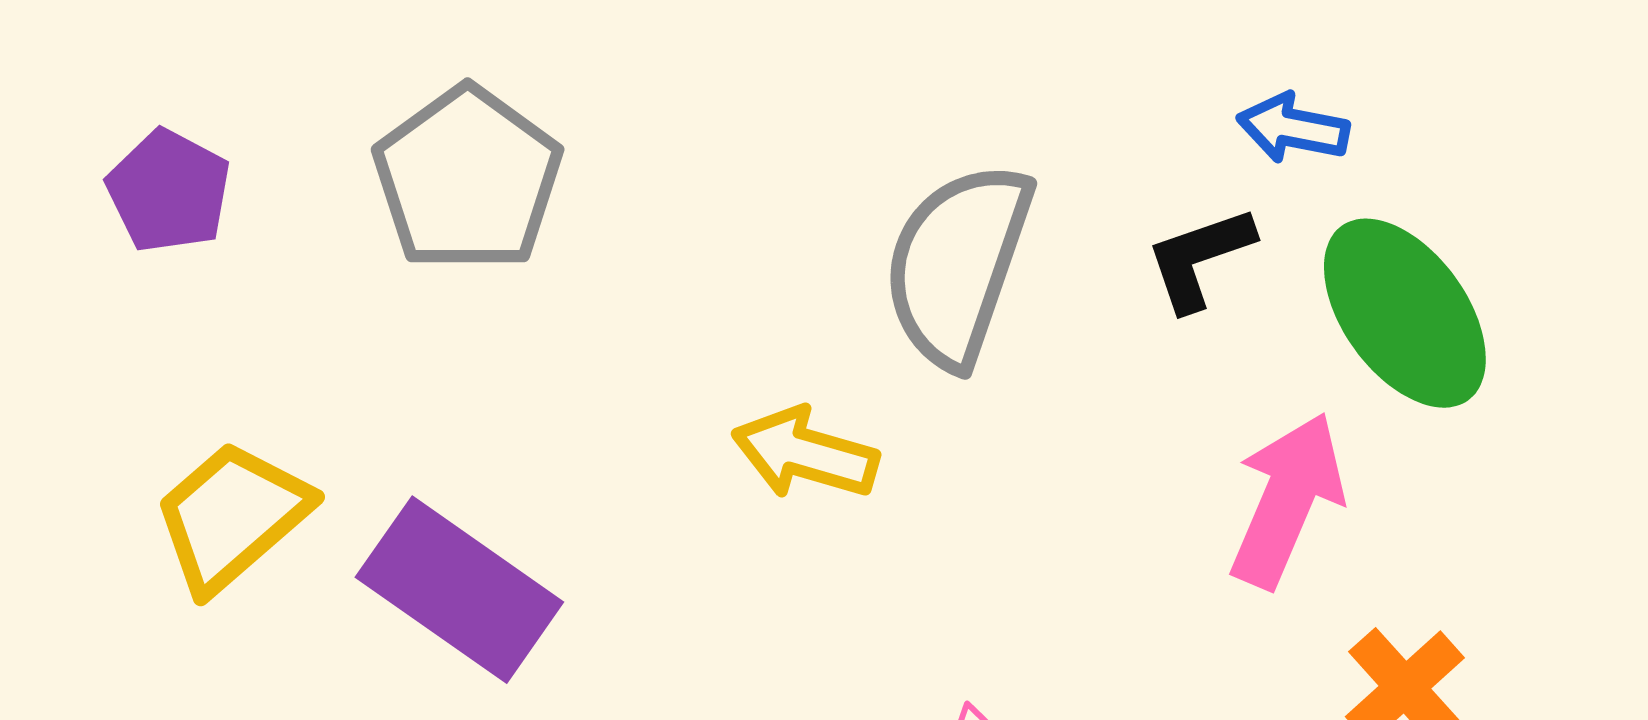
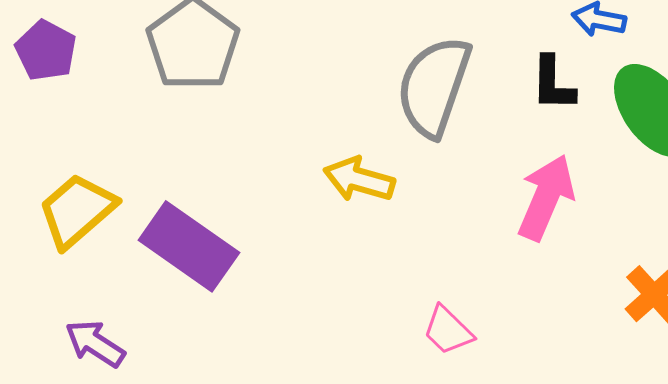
black L-shape: (1200, 258) -> (553, 83), turned -70
pink arrow: (1287, 500) -> (546, 197), moved

